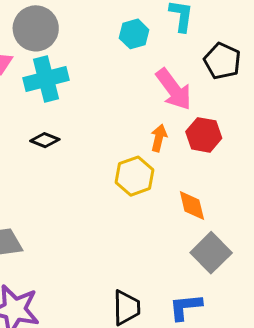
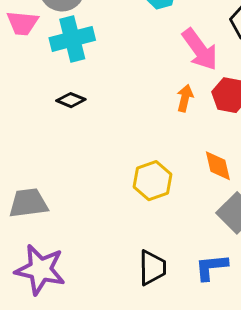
yellow hexagon: (135, 176) -> (152, 181), moved

